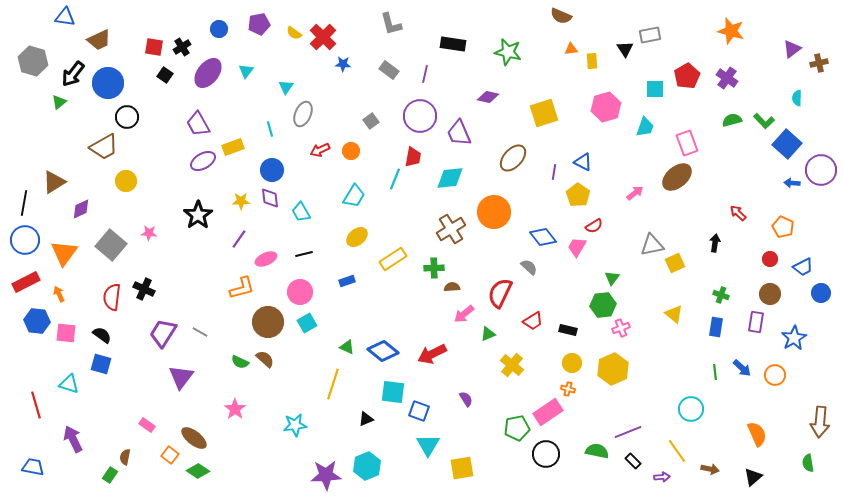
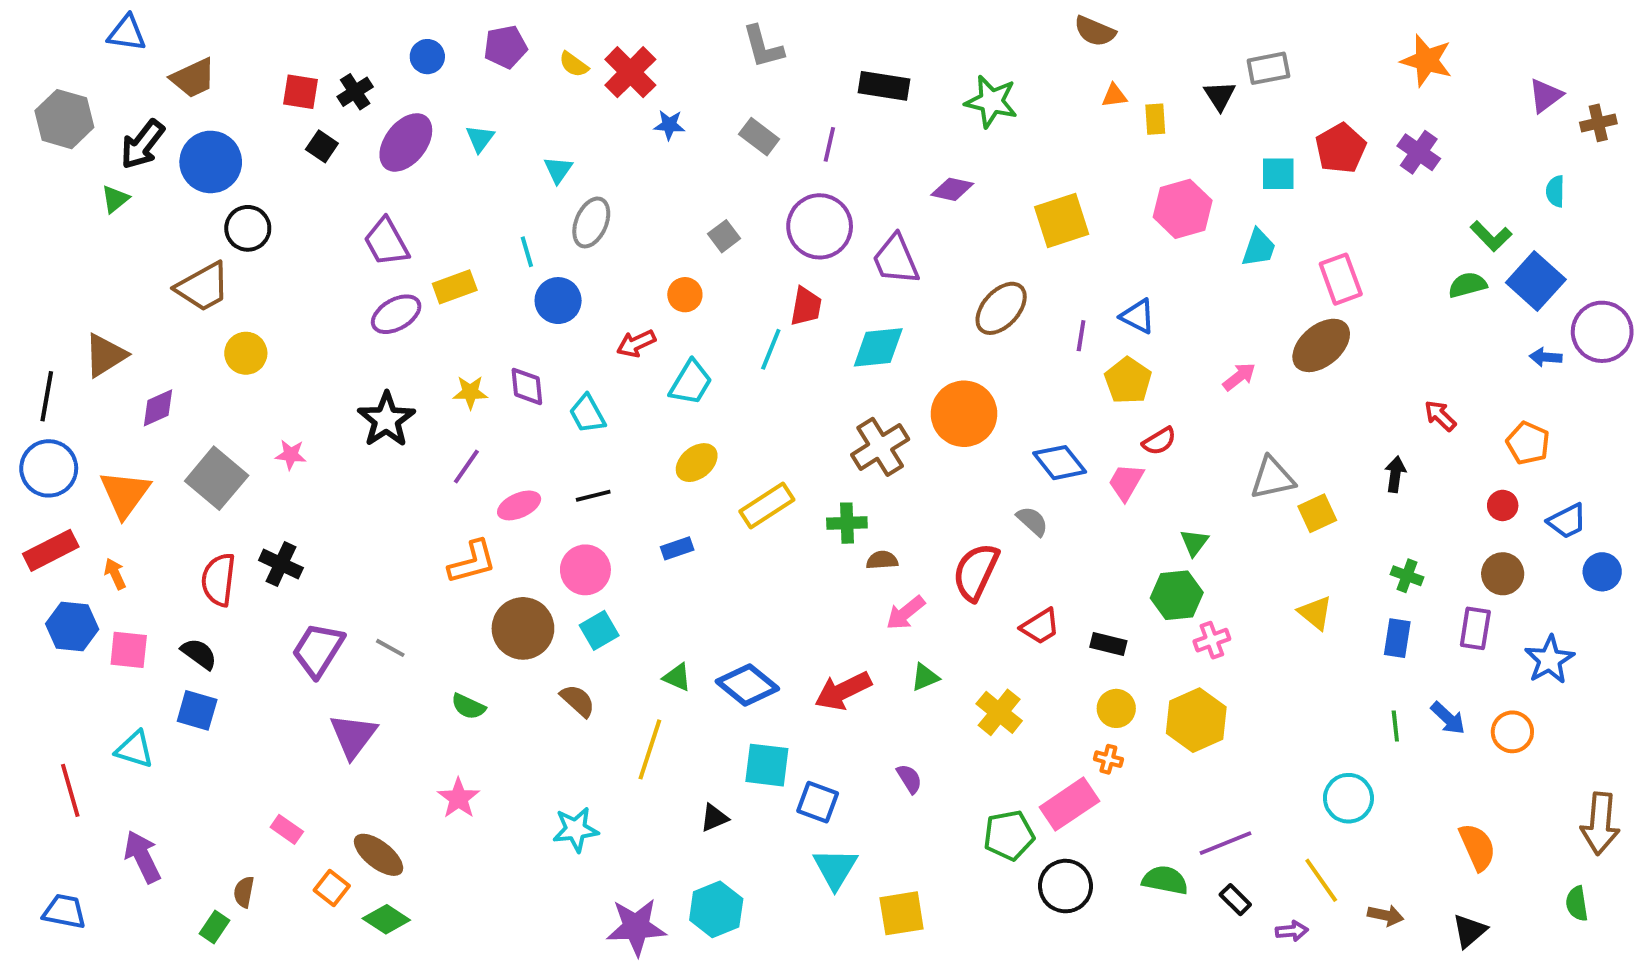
green semicircle: (732, 120) -> (1468, 285), moved
red arrow: (320, 150) -> (636, 343), moved
blue circle: (272, 170) -> (558, 301), moved
green triangle: (488, 334) -> (925, 677), moved
brown semicircle: (265, 359) -> (578, 701), moved

